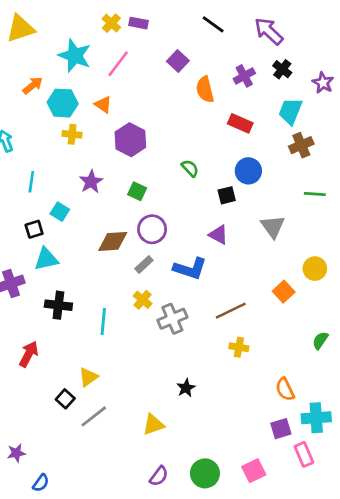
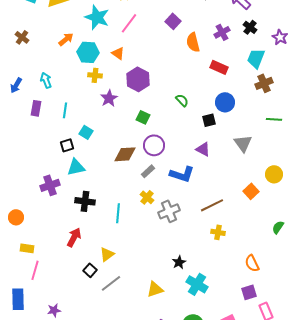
purple star: (91, 182) -> (109, 98), moved
red arrow: (29, 354) -> (74, 237), moved
cyan cross: (316, 418) -> (197, 284), moved, turned 35

